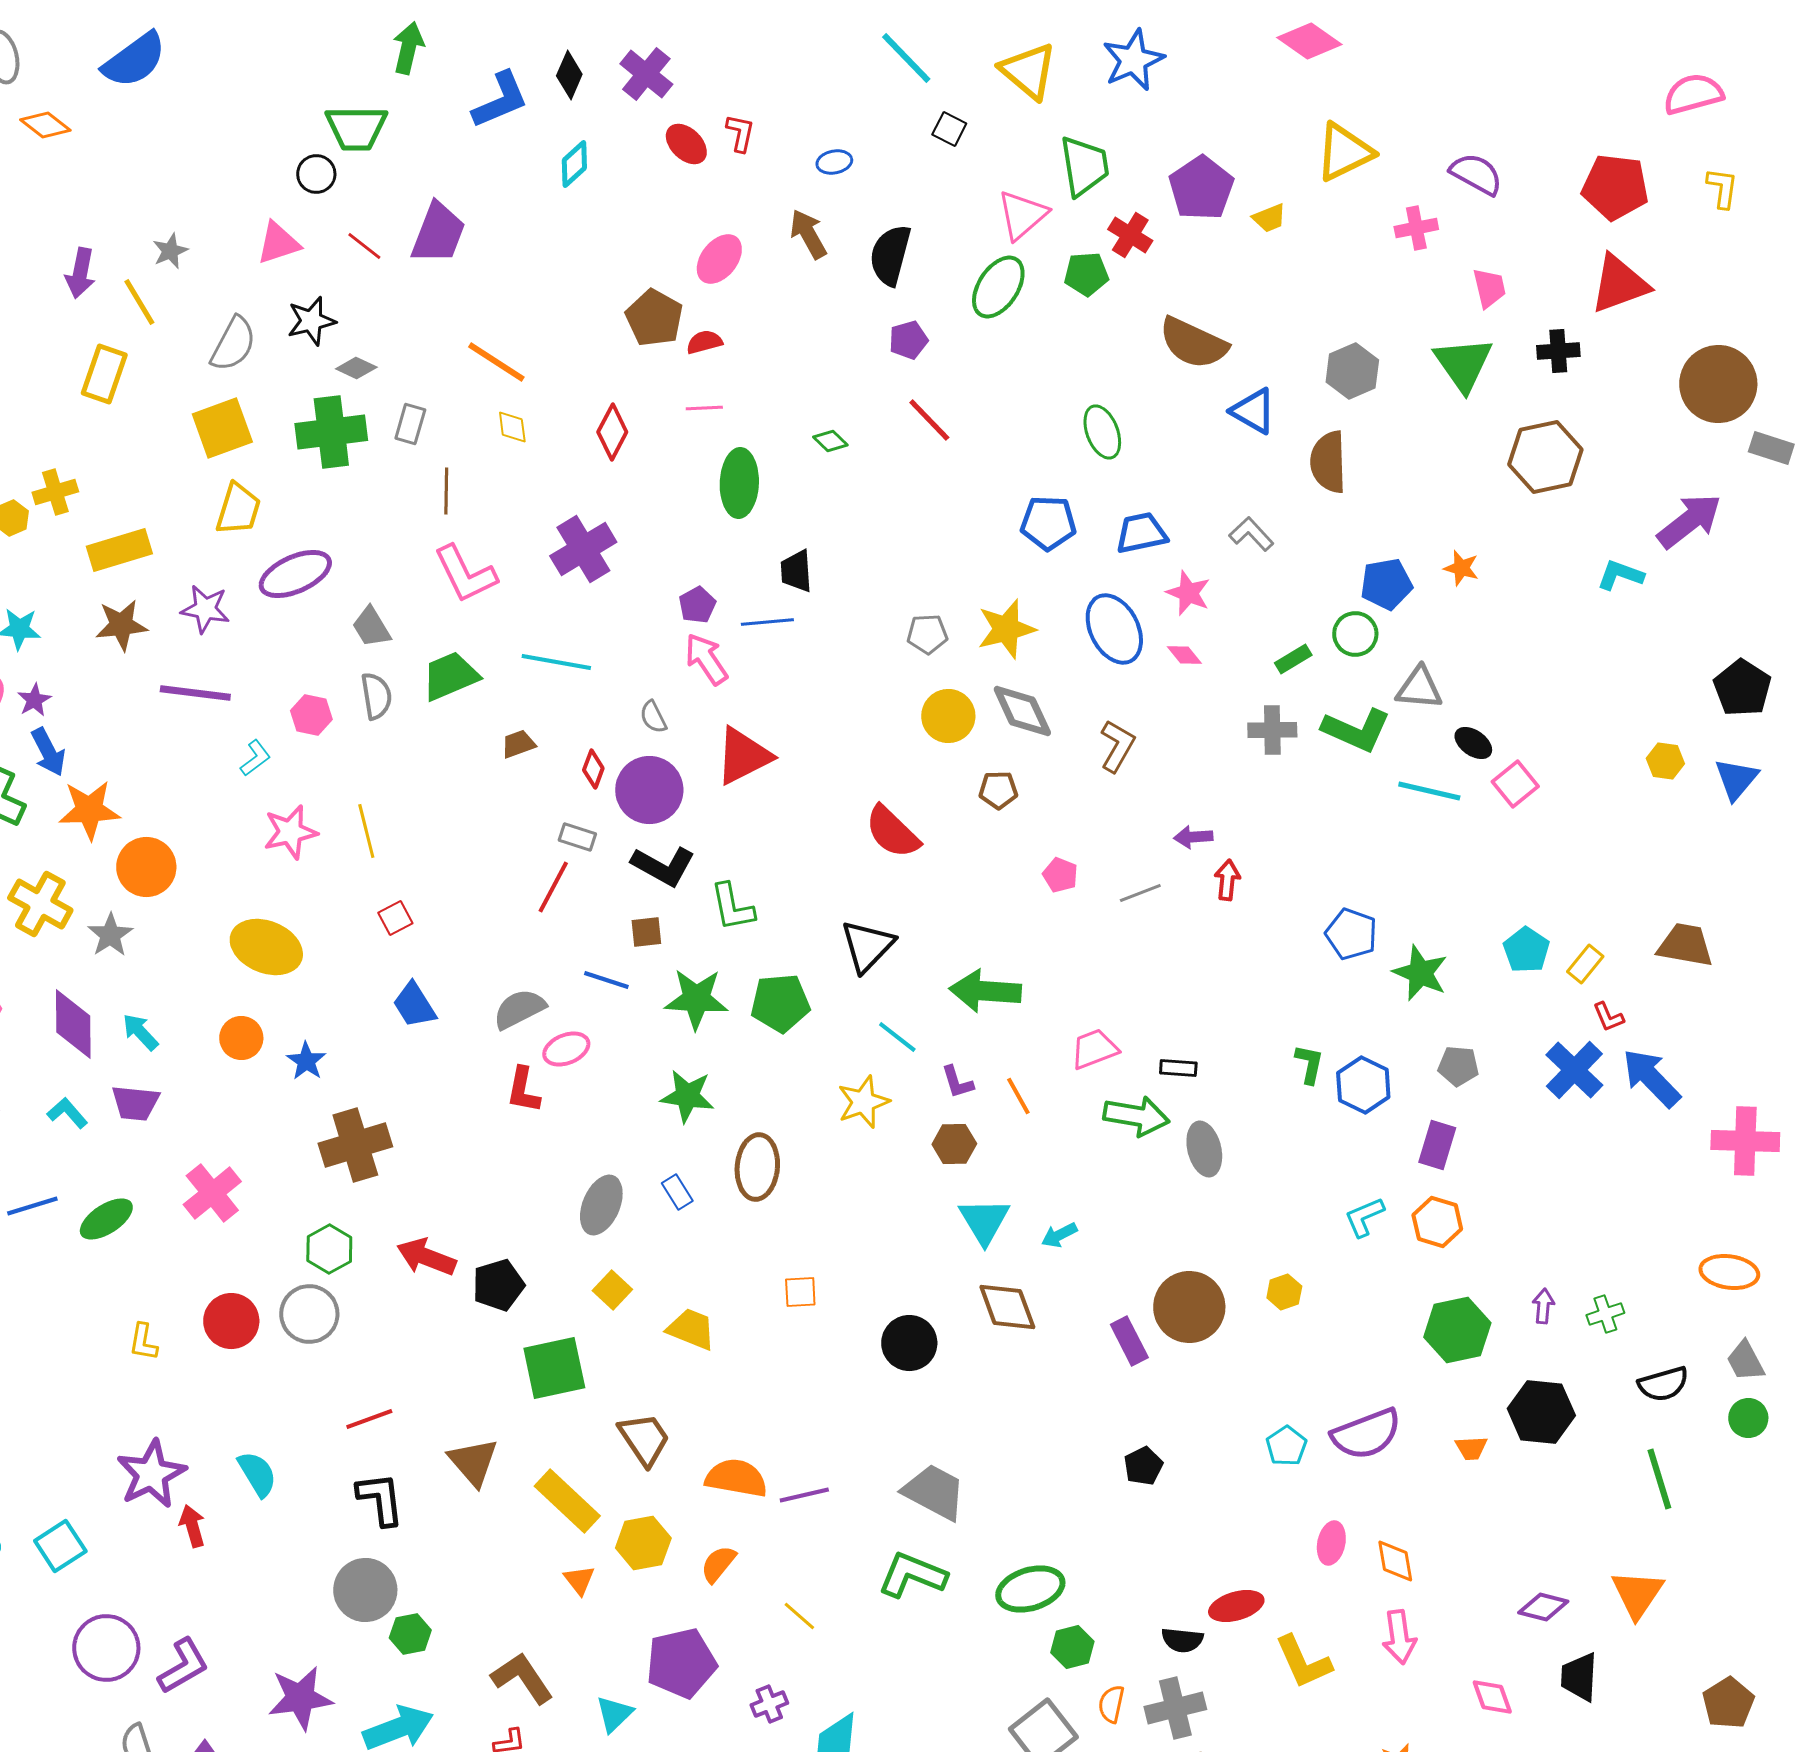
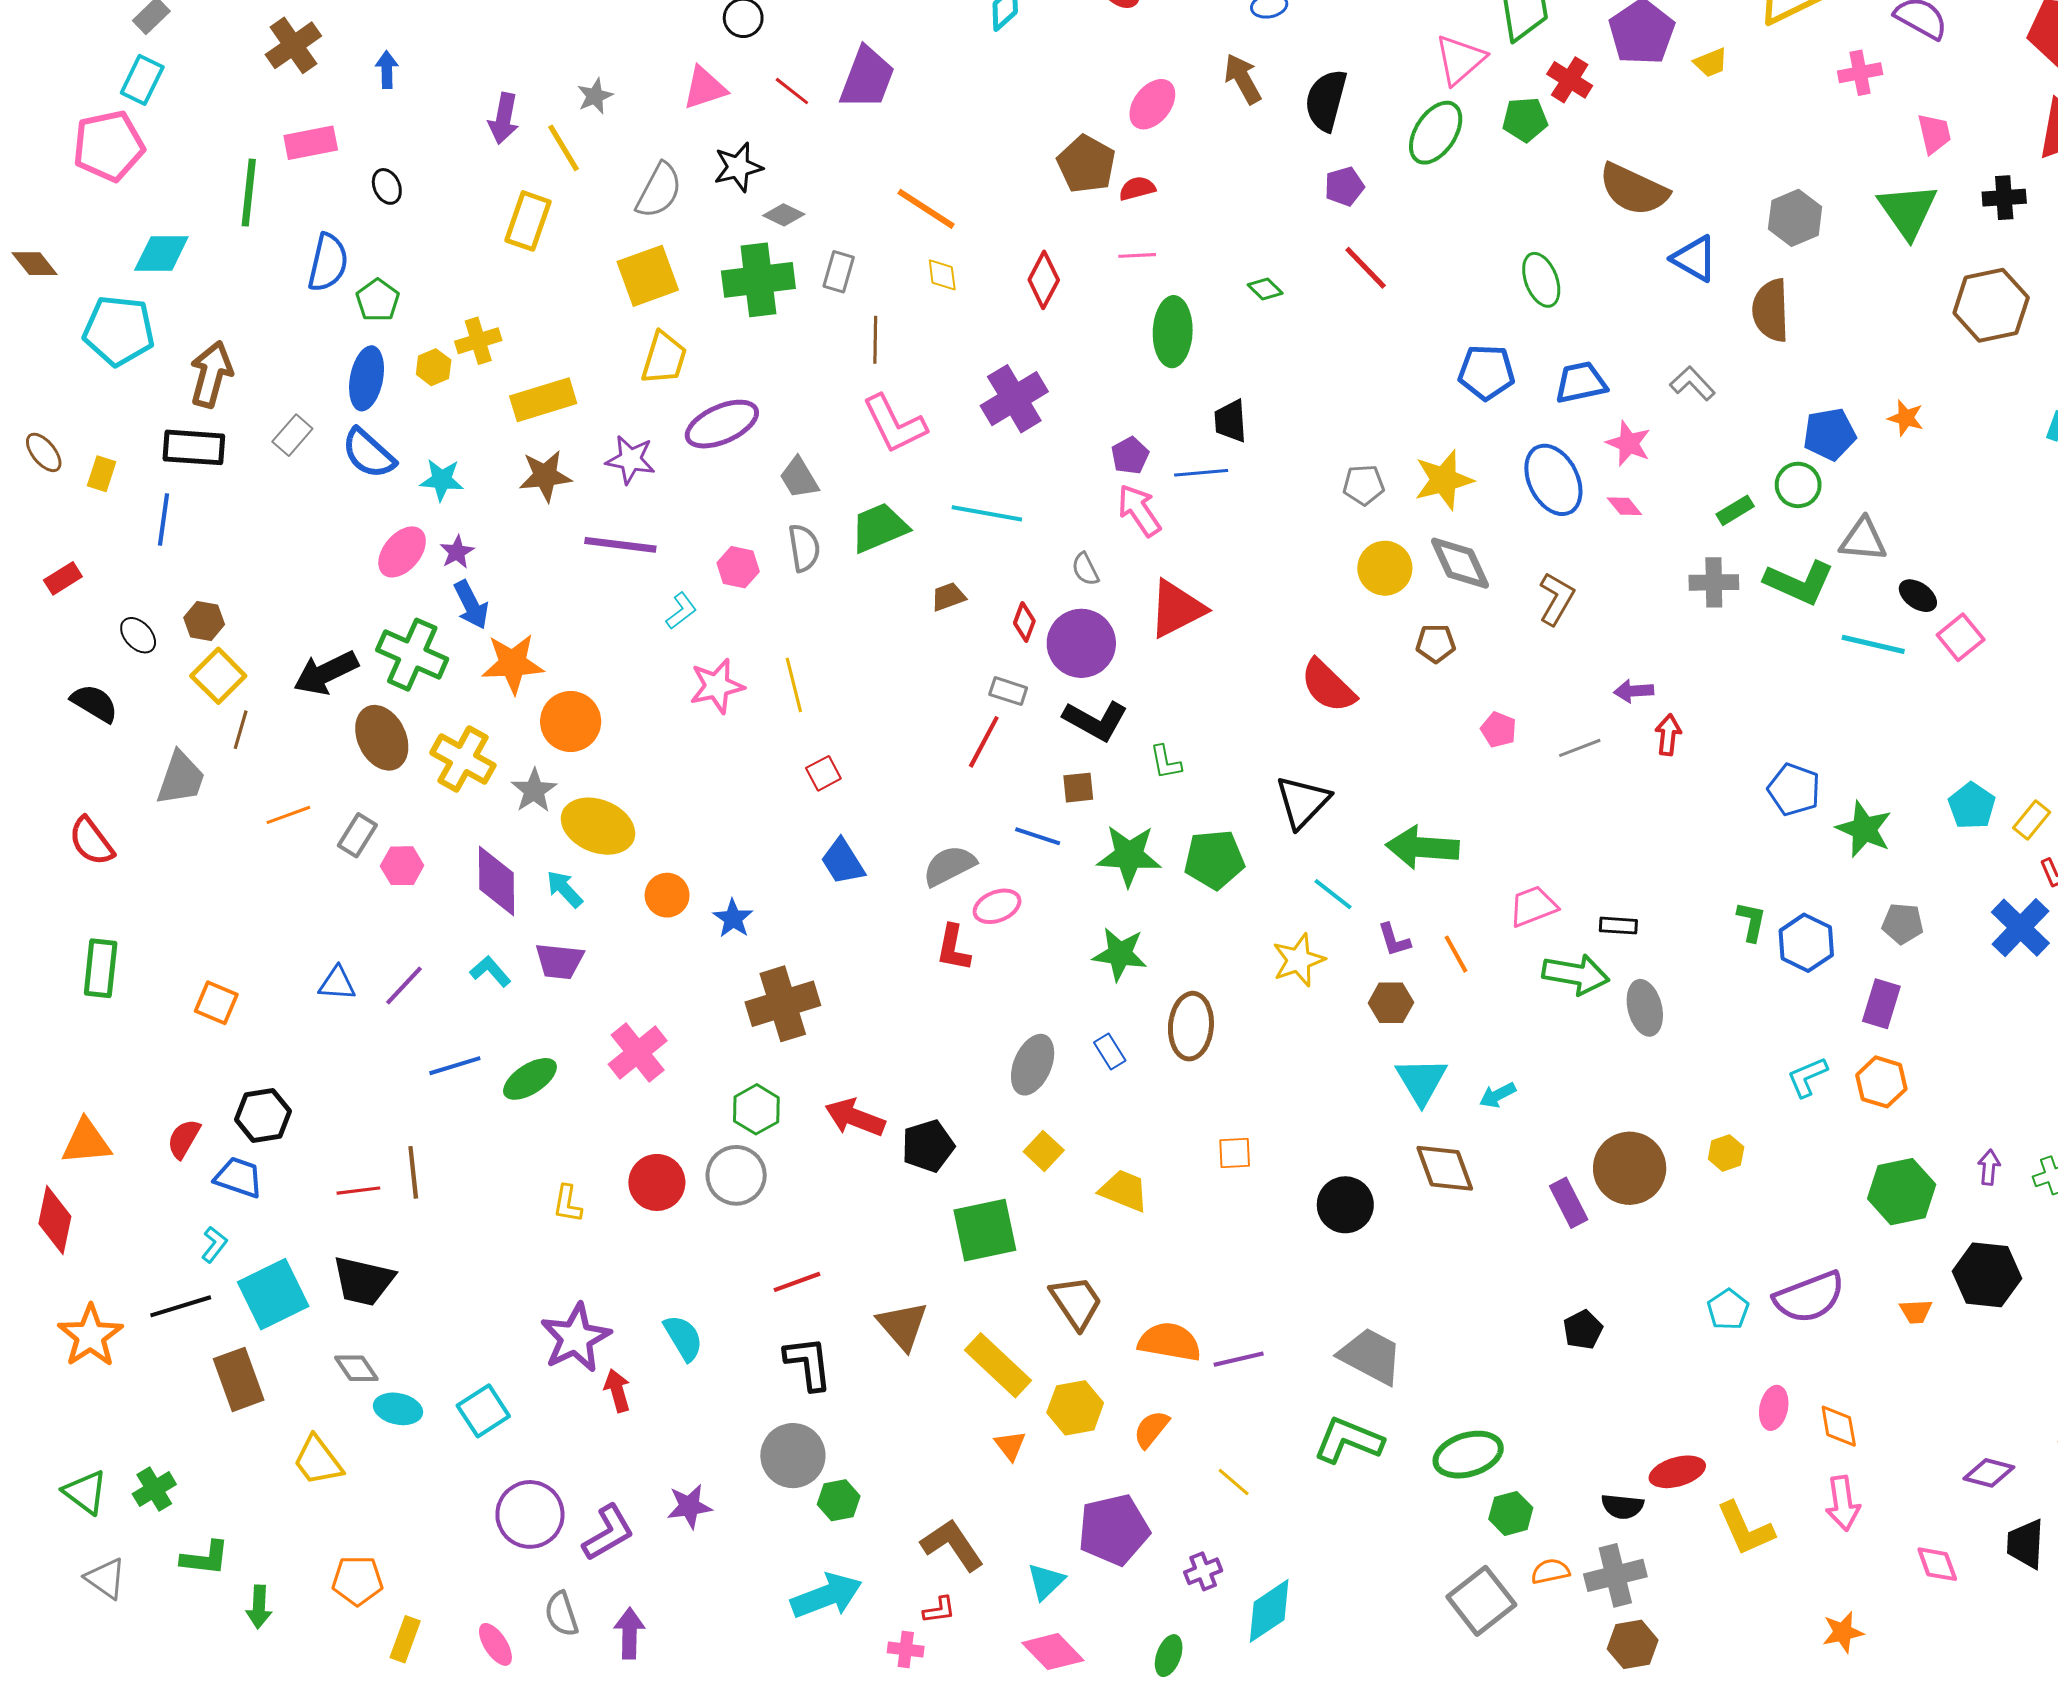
green L-shape: (732, 907) -> (1166, 762), size x0.7
yellow ellipse: (266, 947) -> (598, 826), moved
purple star: (300, 1698) -> (689, 1506), moved, size x0.7
orange semicircle: (1111, 1704) -> (1550, 1571), turned 66

